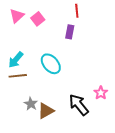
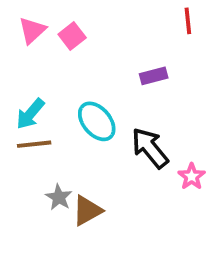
red line: (77, 11) -> (188, 21), moved
purple rectangle: (70, 32) -> (154, 76), moved, turned 64
black arrow: (79, 105) -> (150, 148), moved

